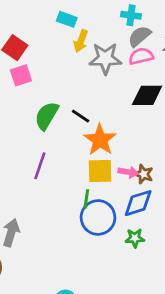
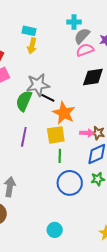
yellow arrow: (81, 41) -> (32, 46), moved
gray star: (105, 59) -> (38, 85), moved
yellow square: (100, 171) -> (56, 135), moved
blue circle: (98, 217) -> (70, 183), moved

